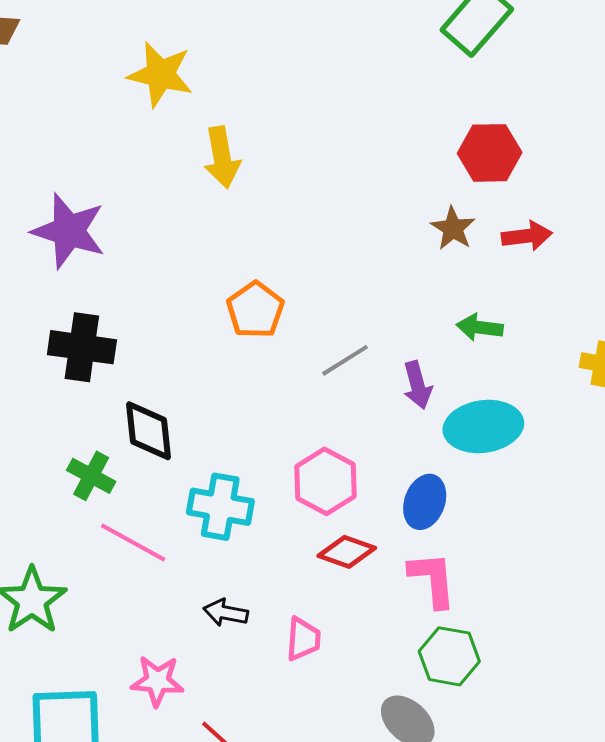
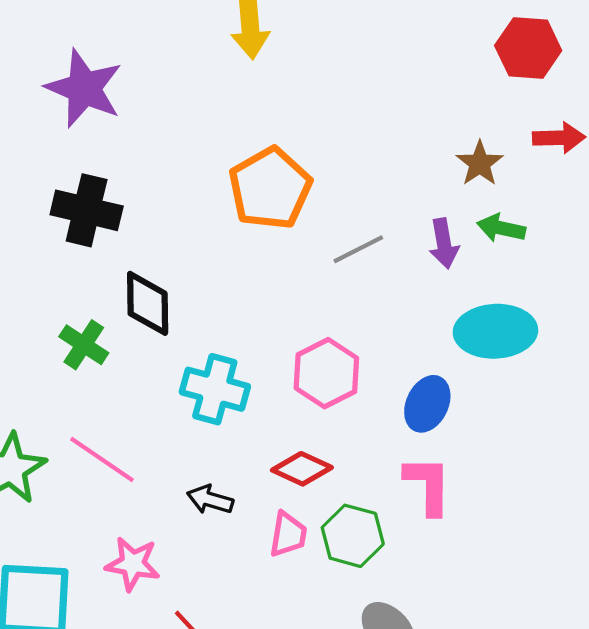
brown star: (453, 228) -> (480, 163), moved
orange pentagon: (255, 310) -> (270, 188), size x1.4
purple arrow: (417, 385) -> (444, 243), moved
pink line: (133, 542) -> (102, 459), moved
red diamond: (347, 552) -> (302, 469), moved
green hexagon: (449, 656) -> (353, 536), moved

